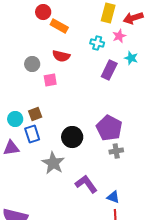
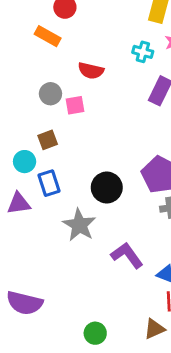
orange rectangle: (59, 26) -> (48, 36), moved
gray circle: (32, 64) -> (50, 94), moved
brown square: (35, 114) -> (48, 140), moved

